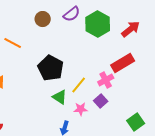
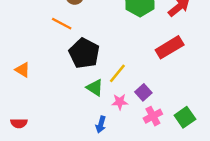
orange line: (13, 43) -> (62, 24), moved
pink cross: (106, 80) -> (153, 116), moved

